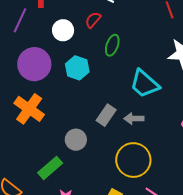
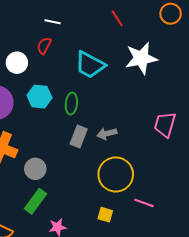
green ellipse: (112, 45) -> (71, 104), moved
cyan trapezoid: (145, 84) -> (90, 65), moved
gray circle: (76, 140) -> (35, 169), moved

